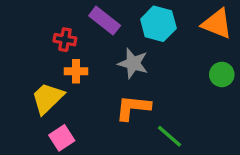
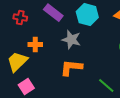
red cross: (65, 40) -> (20, 18), moved
green line: (170, 136) -> (106, 86), moved

